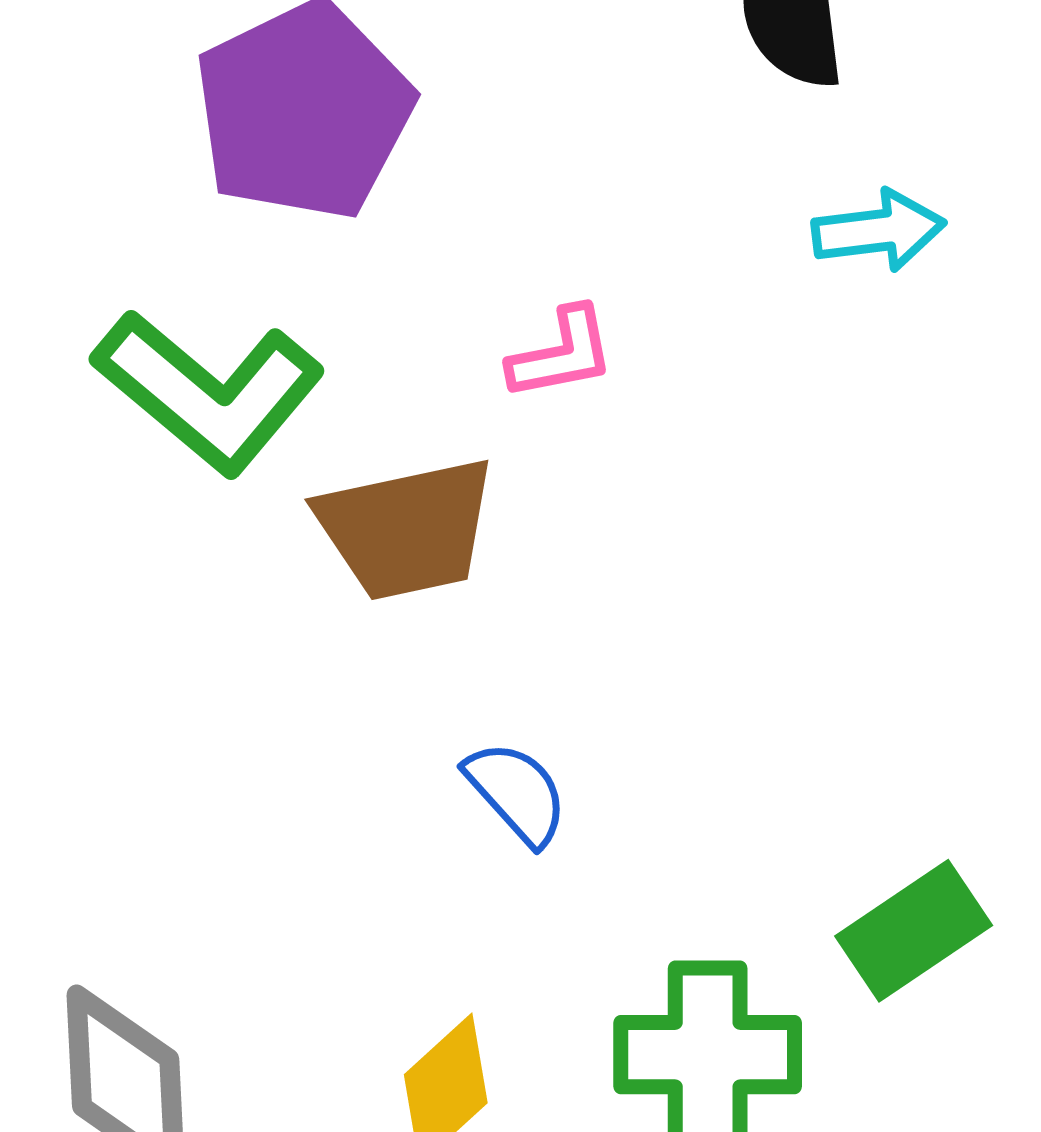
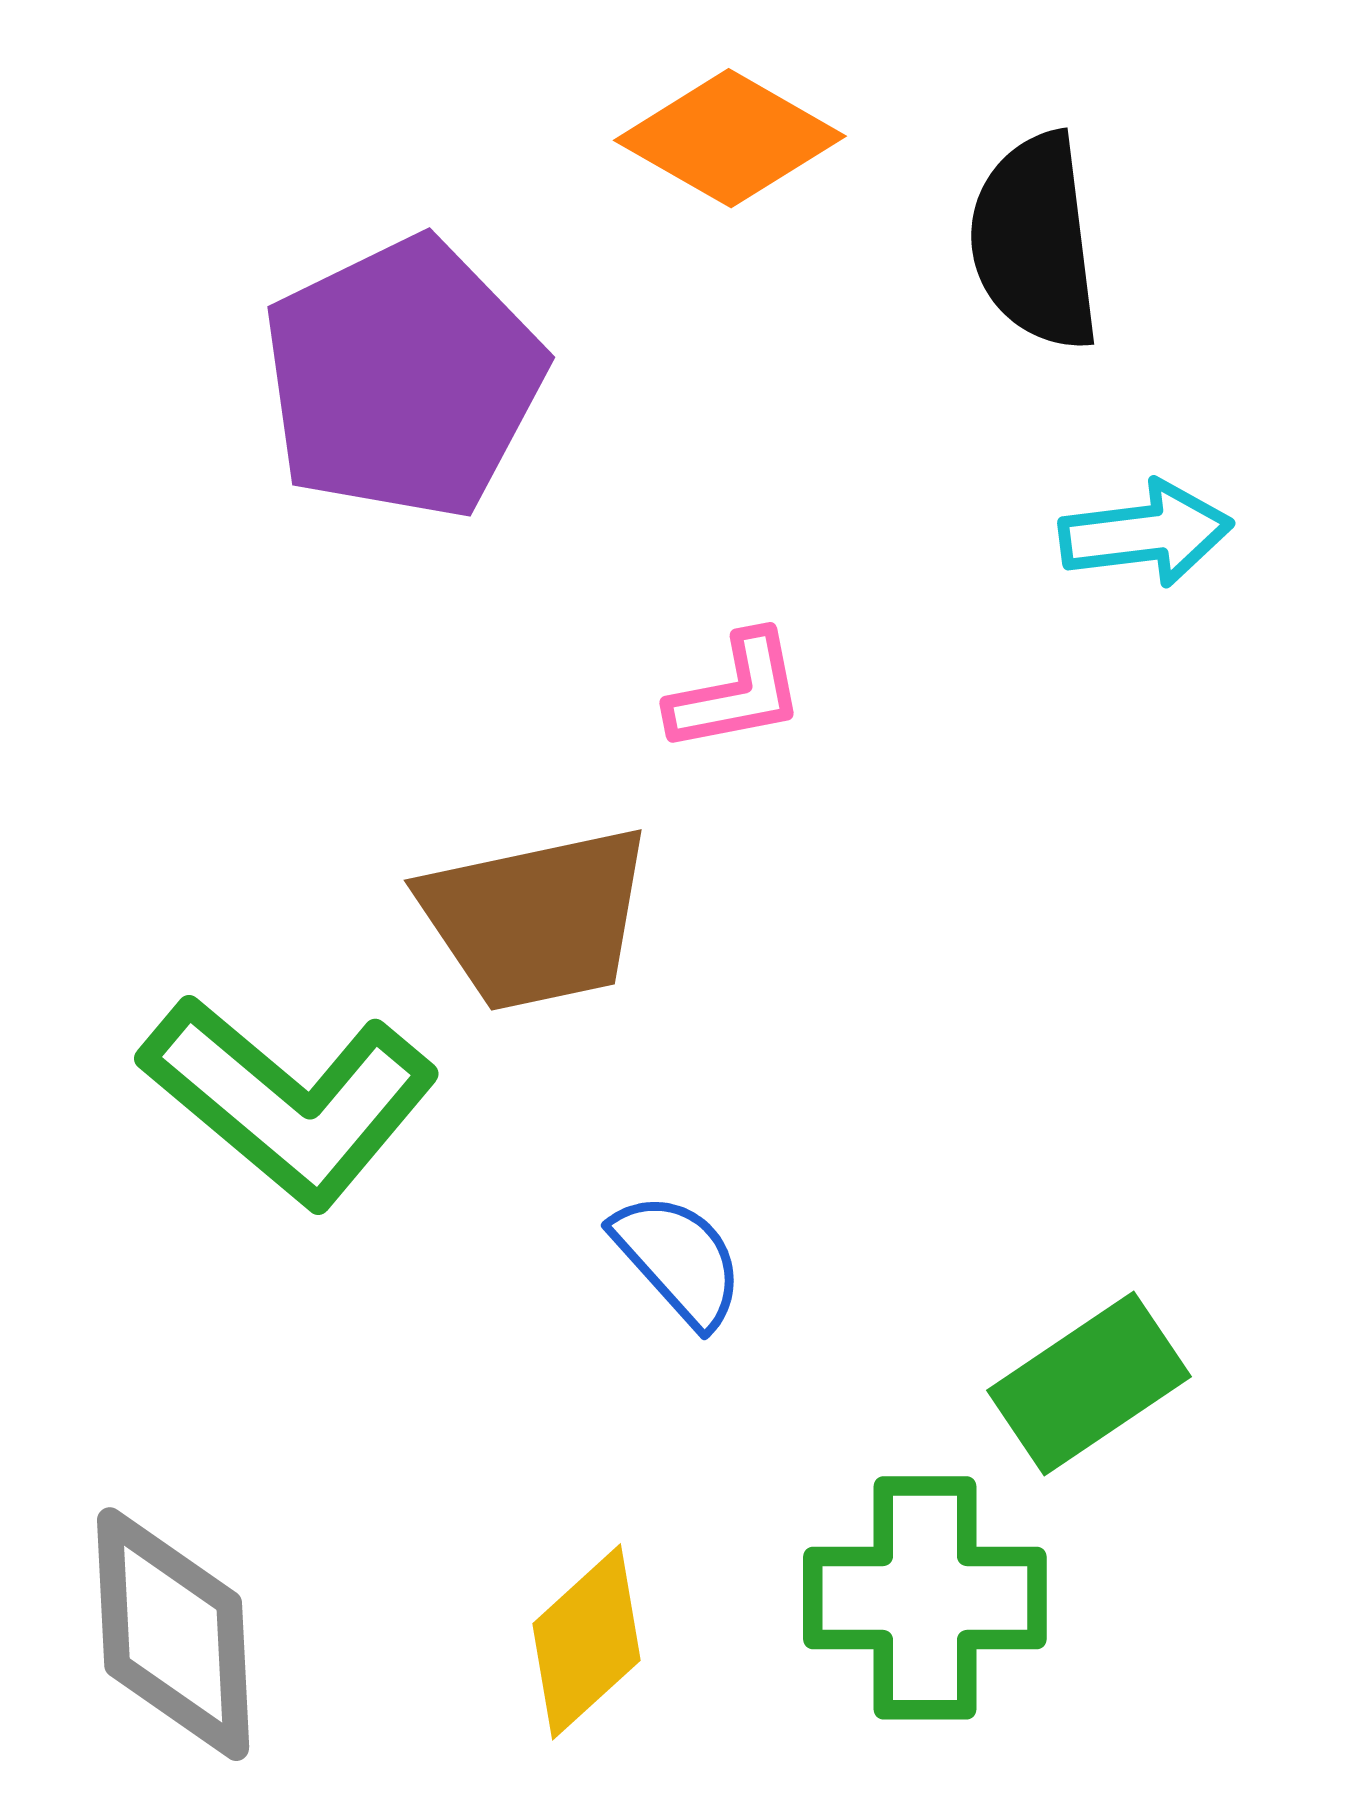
green L-shape: (209, 392) -> (289, 1101), moved
green rectangle: (914, 931) -> (1089, 1384), moved

